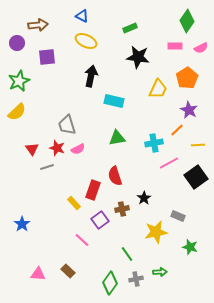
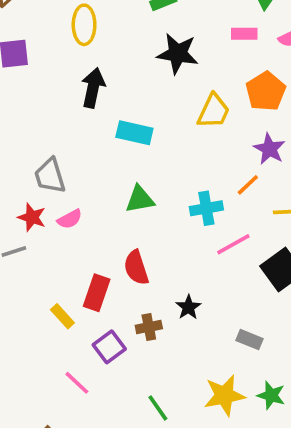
yellow ellipse: (86, 41) -> (84, 25), turned 65
yellow star: (156, 232) -> (224, 395), moved

